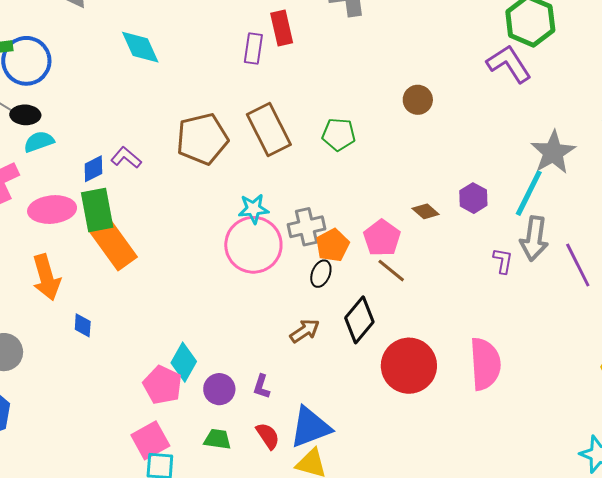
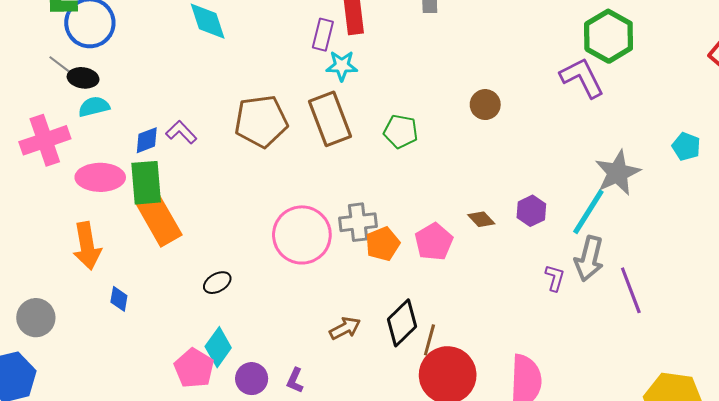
cyan star: (253, 209) -> (342, 66), moved
brown line: (391, 271) -> (429, 340), moved, turned 60
black ellipse: (321, 274) -> (217, 283), moved, turned 32

